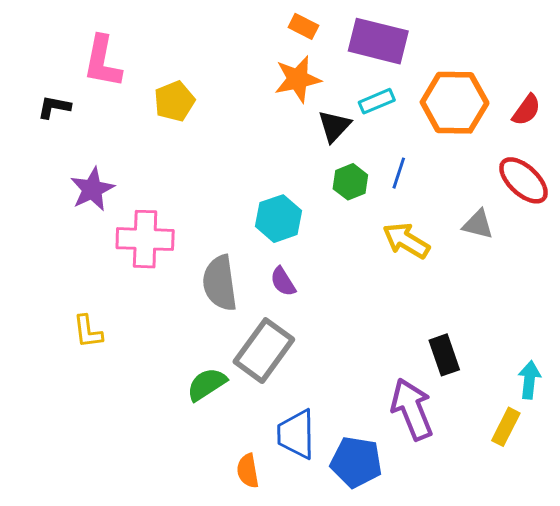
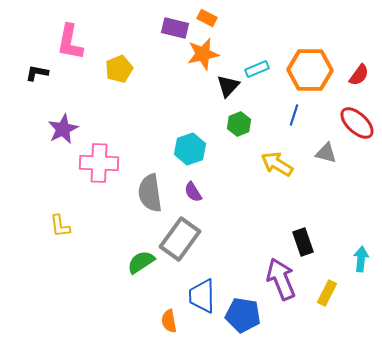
purple rectangle: (378, 41) -> (175, 28), moved, size x0.7
blue line: (399, 173) -> (294, 115), moved
yellow rectangle: (506, 427) -> (327, 293), moved

